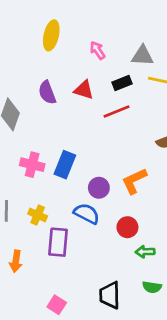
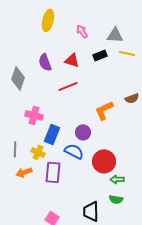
red line: (117, 112) -> (68, 86), moved
blue rectangle: (65, 165) -> (52, 134), moved
orange L-shape: (134, 181) -> (104, 110), moved
red circle: (127, 227) -> (104, 161), size x1.5
orange arrow: (16, 261) -> (24, 172), moved, turned 63
green semicircle: (152, 287) -> (116, 199), moved

